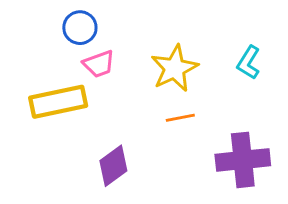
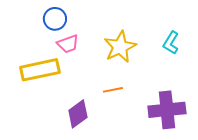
orange line: (180, 118) -> (113, 90), moved

